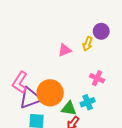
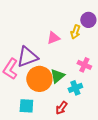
purple triangle: (30, 98) -> (27, 57), moved
green triangle: (69, 108) -> (57, 76), moved, turned -49

